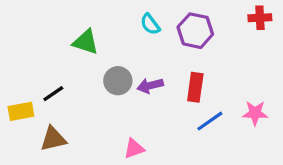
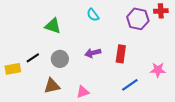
purple hexagon: (195, 31) -> (138, 19), moved
gray circle: (118, 81) -> (60, 59), moved
blue line: (210, 121) -> (130, 85), moved
brown triangle: (53, 139) -> (52, 86), moved

